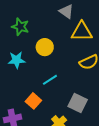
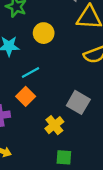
cyan line: (50, 80) -> (30, 73), moved

